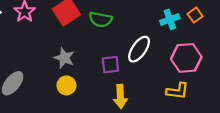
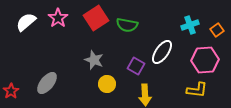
orange square: (195, 15) -> (217, 30), moved
purple square: (110, 65) -> (136, 66), turned 36
yellow circle: (66, 85) -> (107, 84), moved

